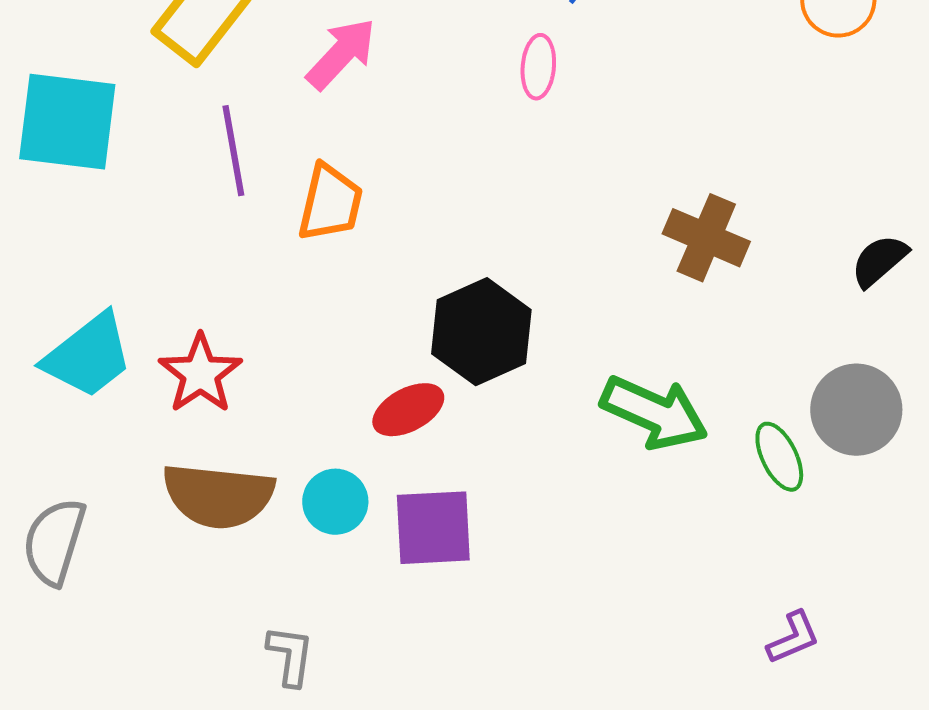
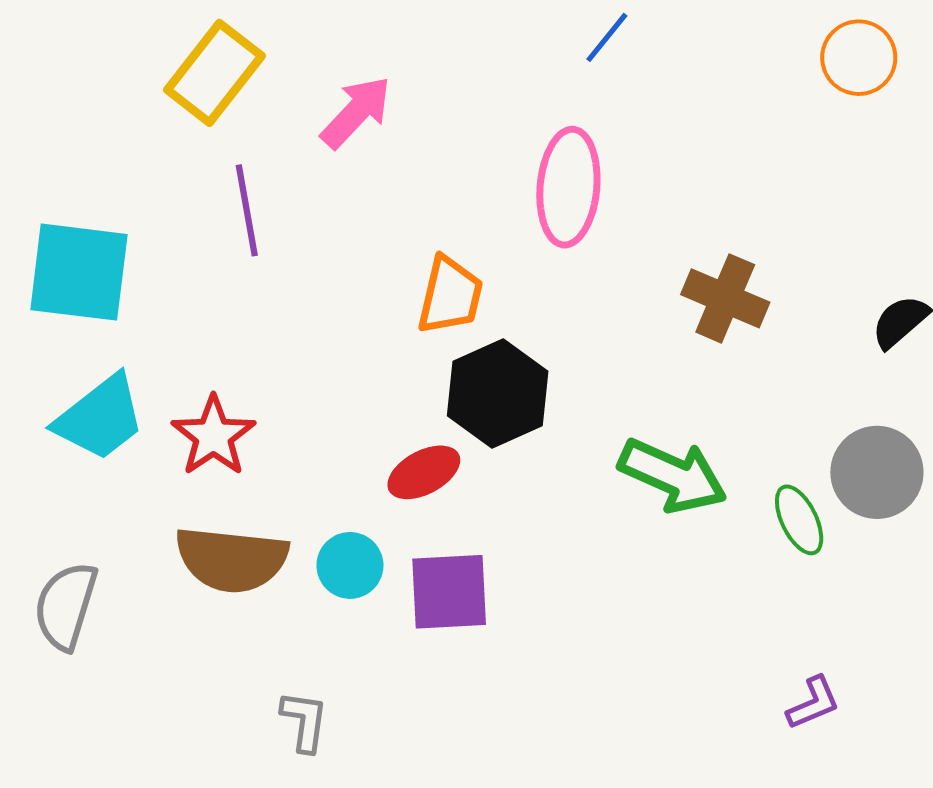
pink ellipse: (538, 67) -> (568, 187), moved, size x1.8
cyan square: (67, 122) -> (79, 272), moved
orange trapezoid: (330, 203) -> (450, 295), moved

